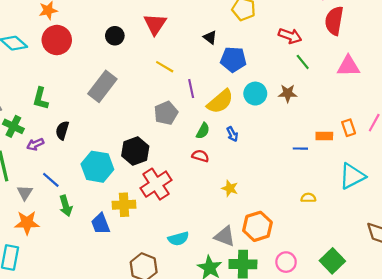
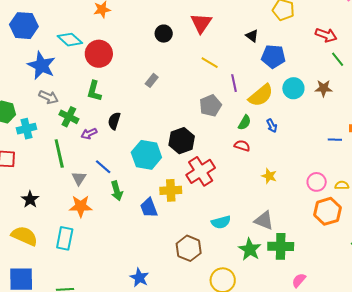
red circle: (57, 40) -> (99, 54), moved
gray rectangle: (102, 86) -> (152, 80), size x0.5
orange hexagon: (257, 226) -> (327, 211), moved
pink circle: (286, 262) -> (317, 182), moved

